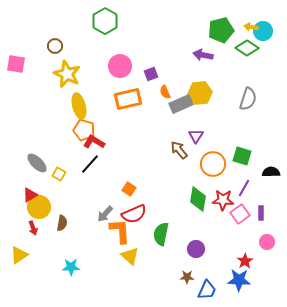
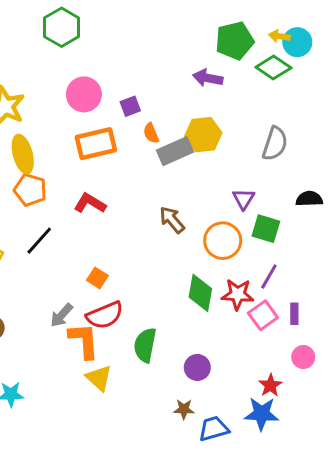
purple triangle: (196, 136) -> (244, 199), moved
red L-shape: (94, 142) -> (90, 203), moved
black semicircle: (271, 172) -> (309, 199), moved
blue trapezoid: (207, 290) -> (214, 429), turned -130

